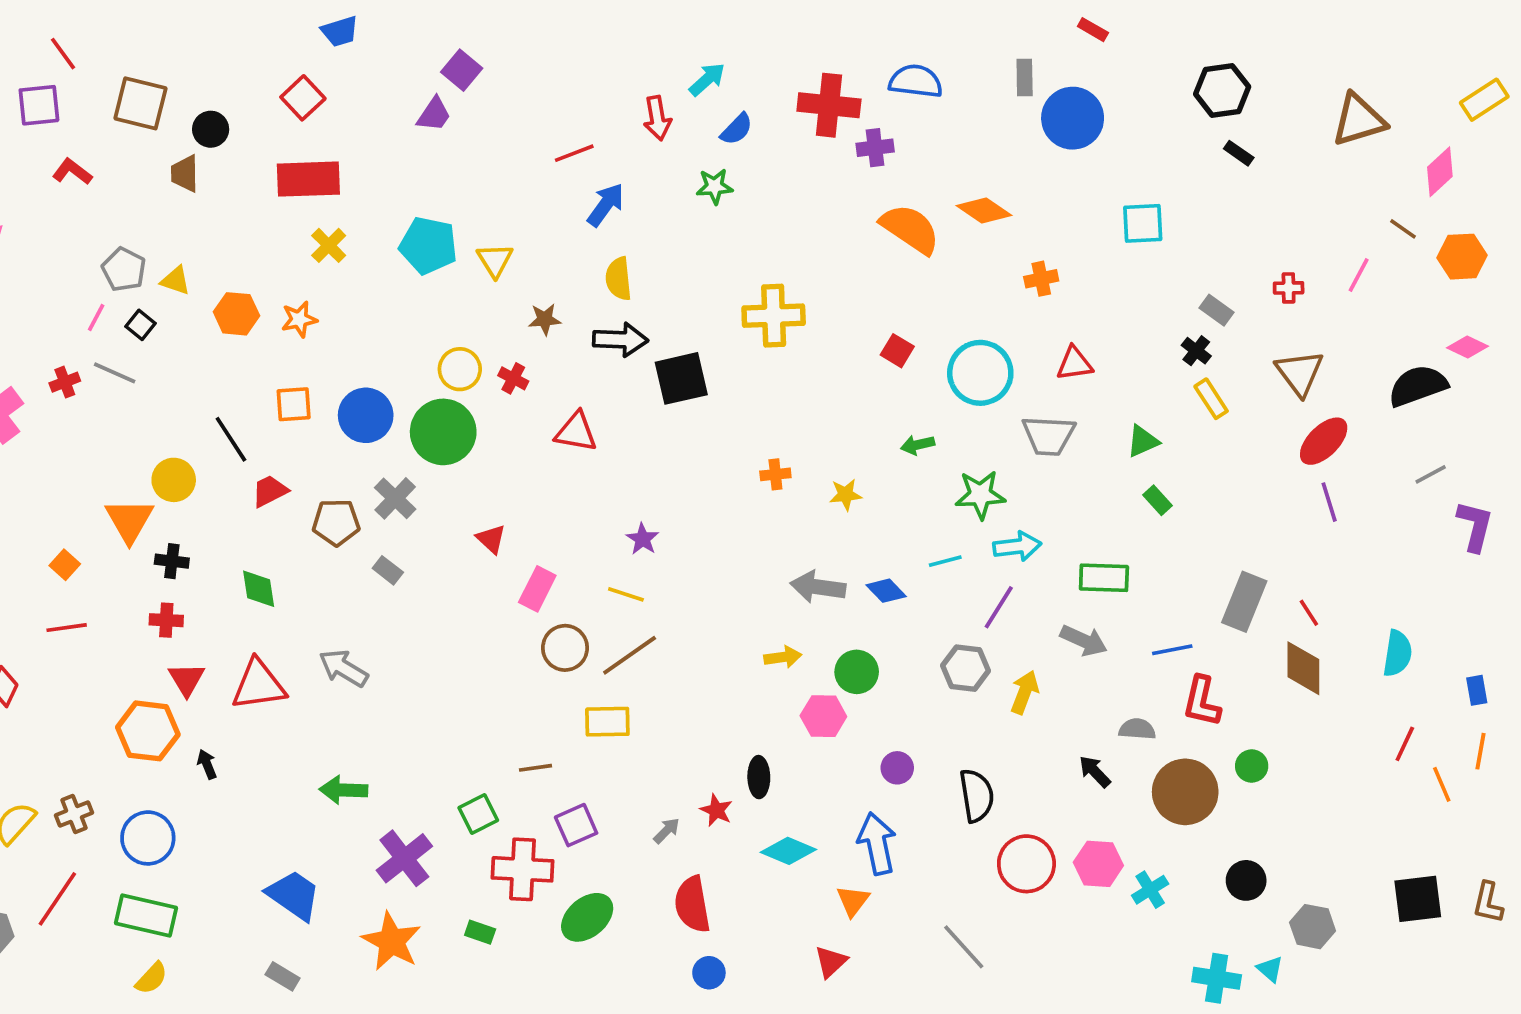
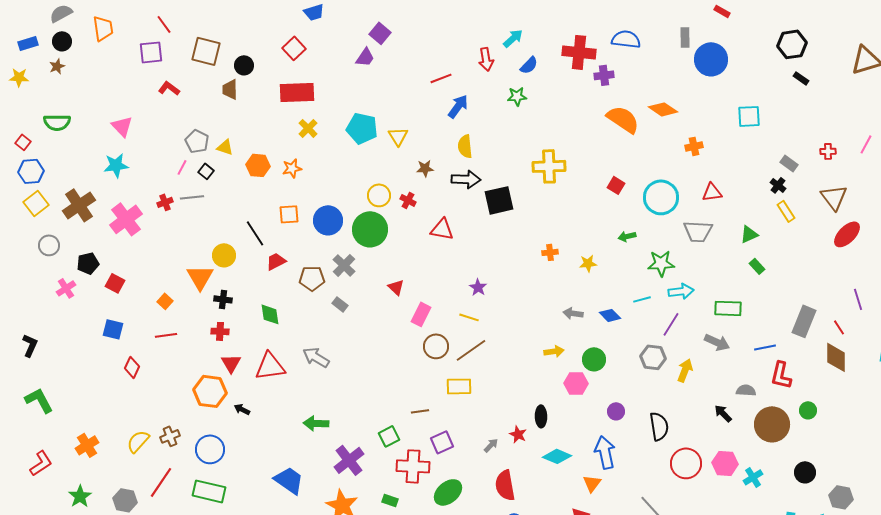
gray line: (115, 373) -> (192, 197), turned -30
purple line: (1329, 502) -> (858, 299), moved
gray arrow: (818, 587) -> (573, 313), size x0.7
black arrow: (207, 764) -> (242, 409), turned -42

